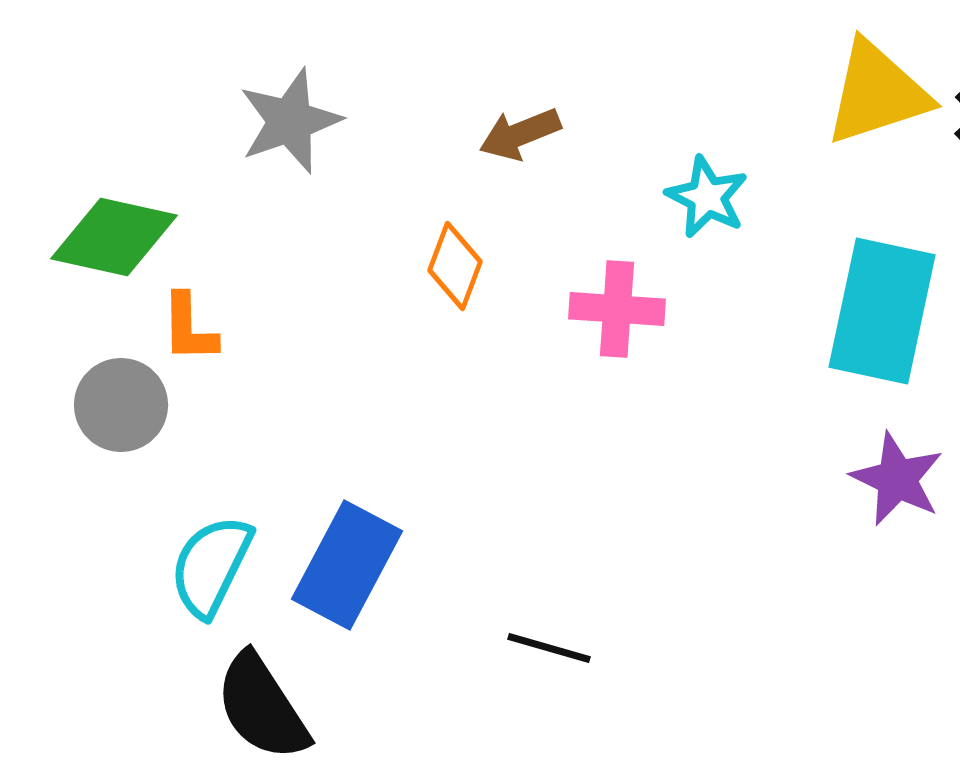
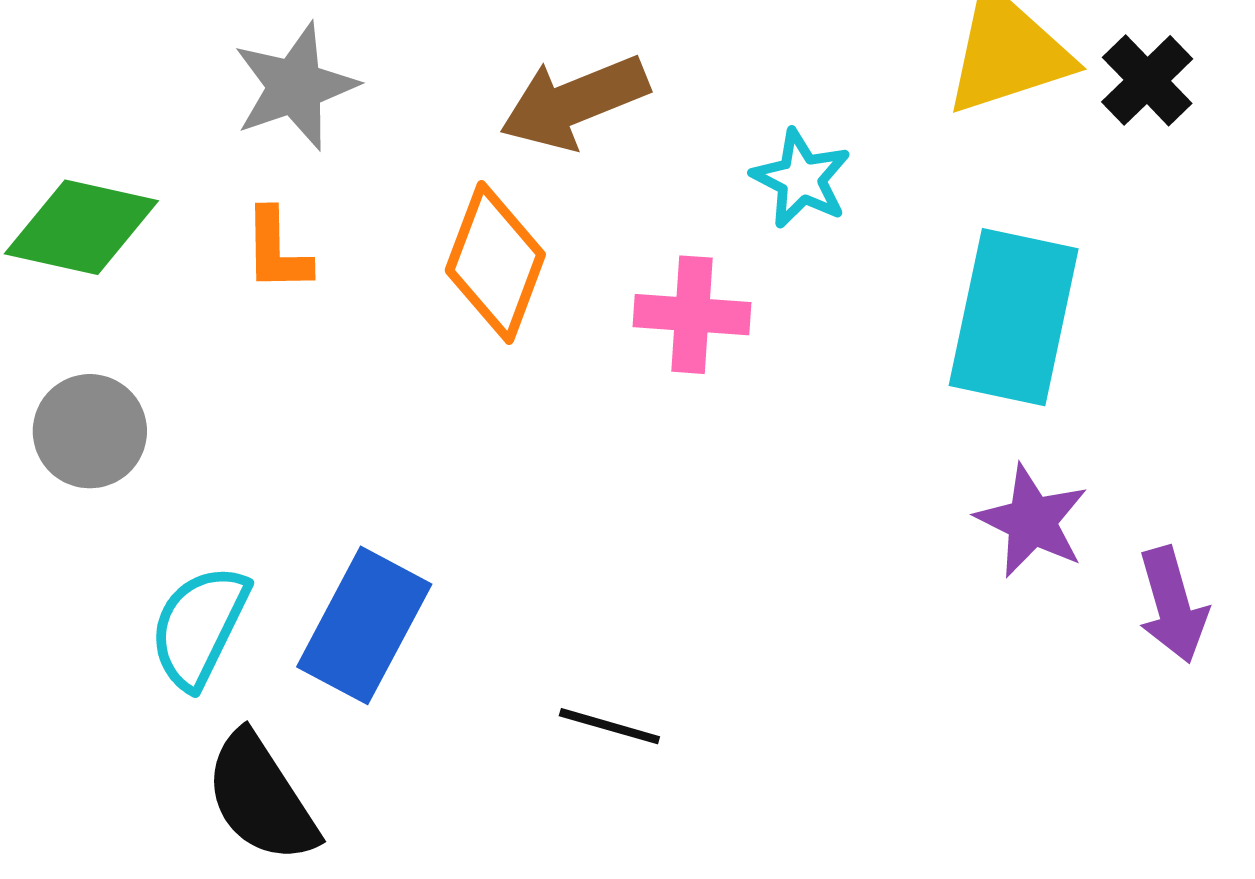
brown arrow: (520, 134) -> (574, 102), size x1.5
orange diamond: (455, 266) -> (495, 262), size x1.5
orange L-shape: (189, 328) -> (277, 250), moved

